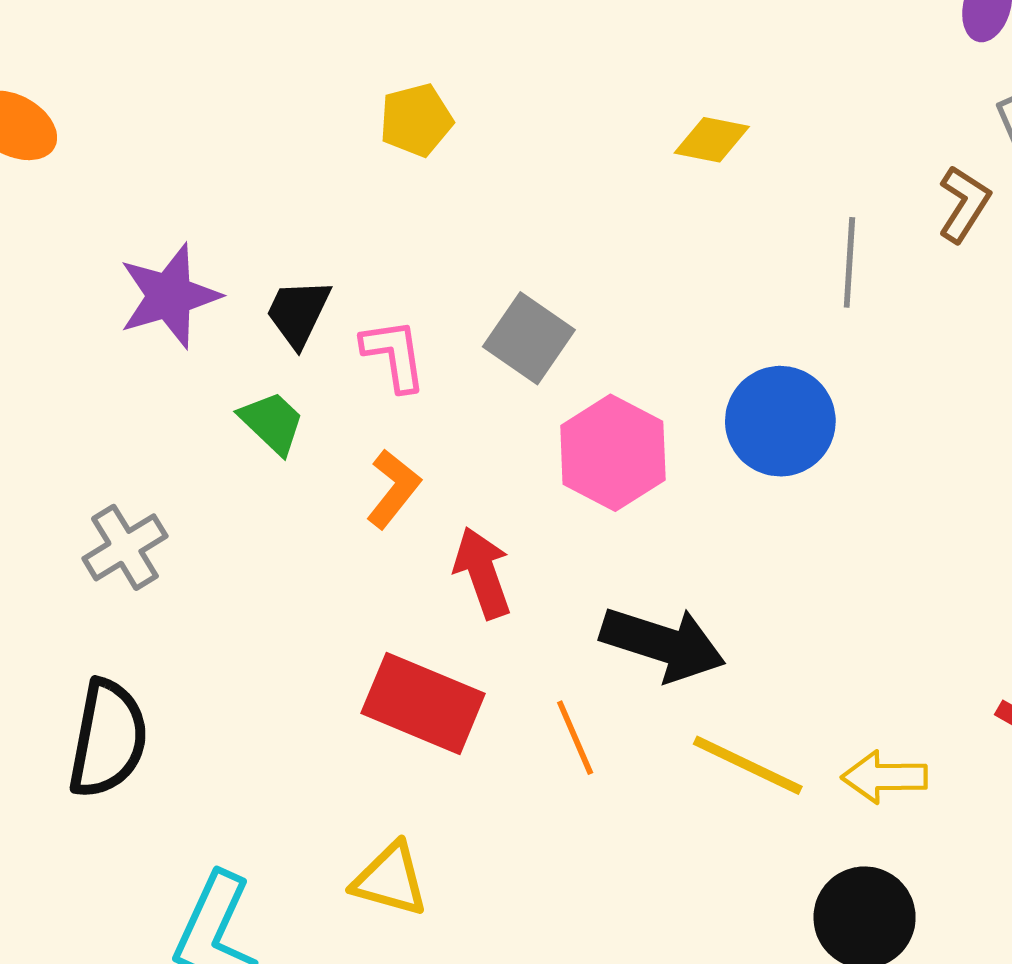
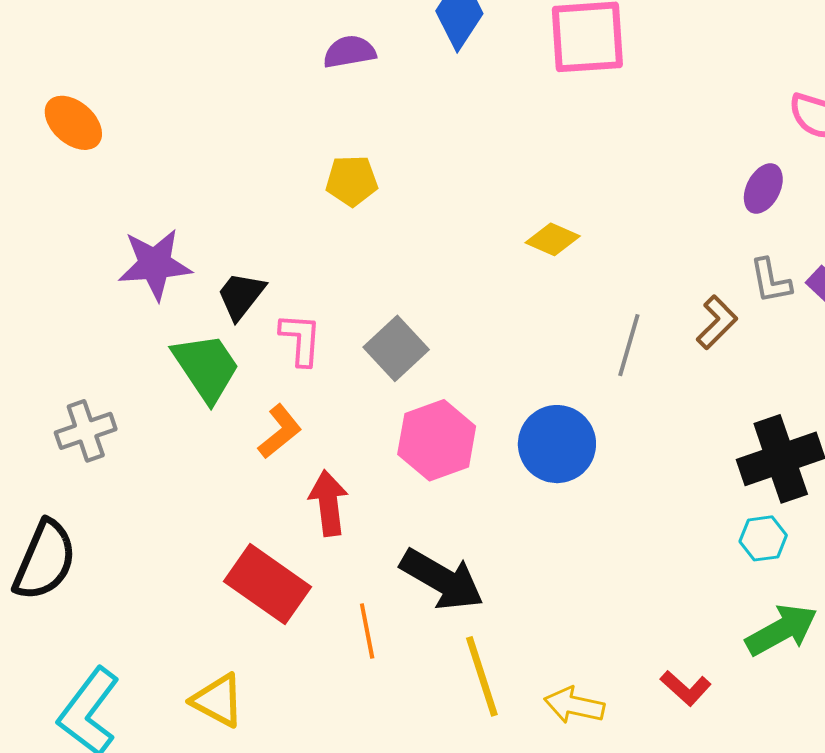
green trapezoid: (272, 423) -> (206, 367), size x1.5
yellow line: (748, 765) -> (482, 676), turned 34

